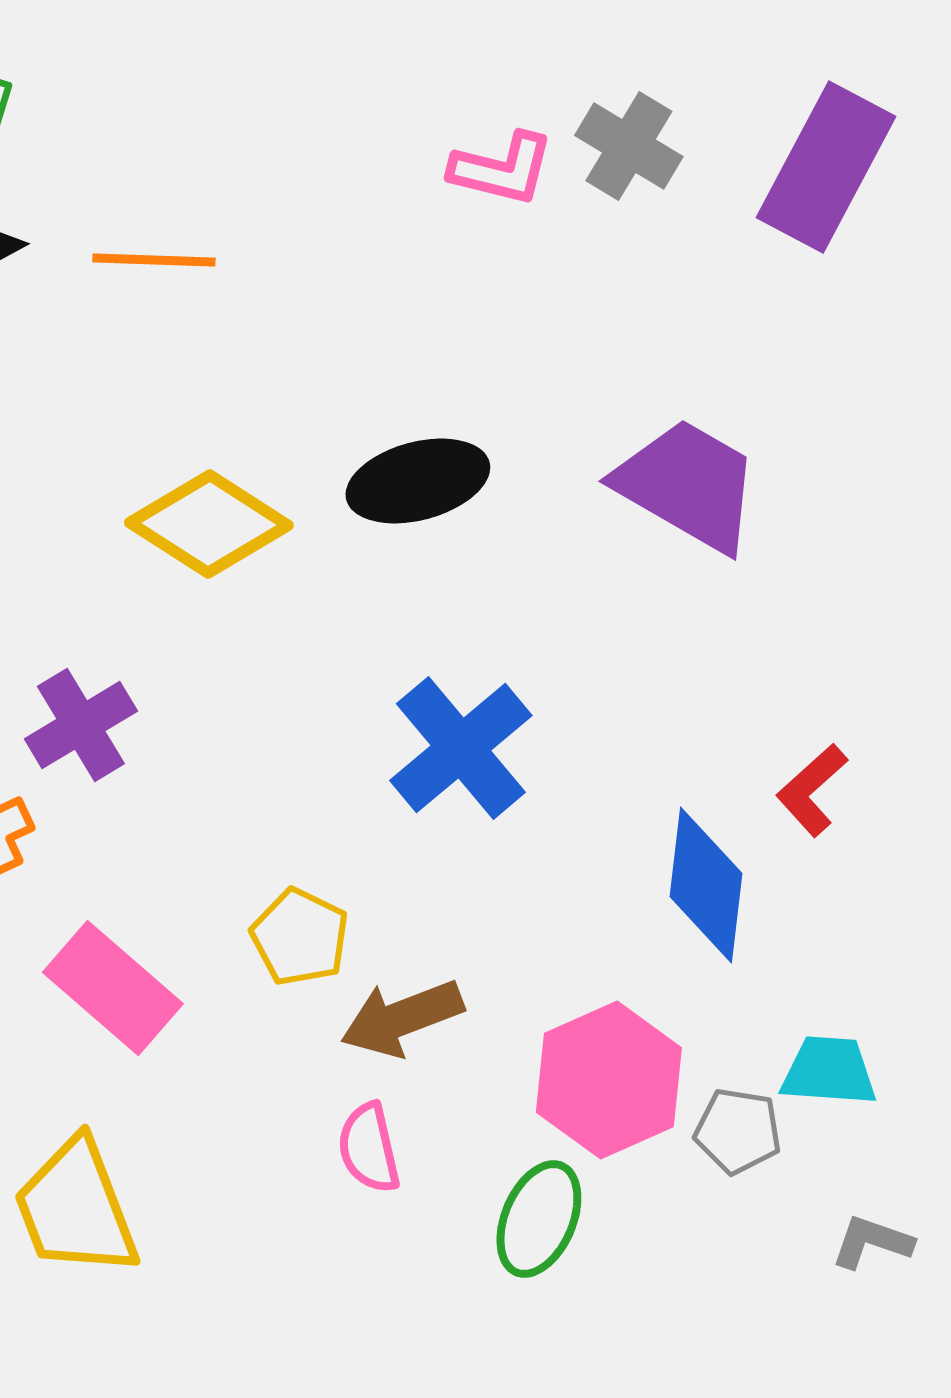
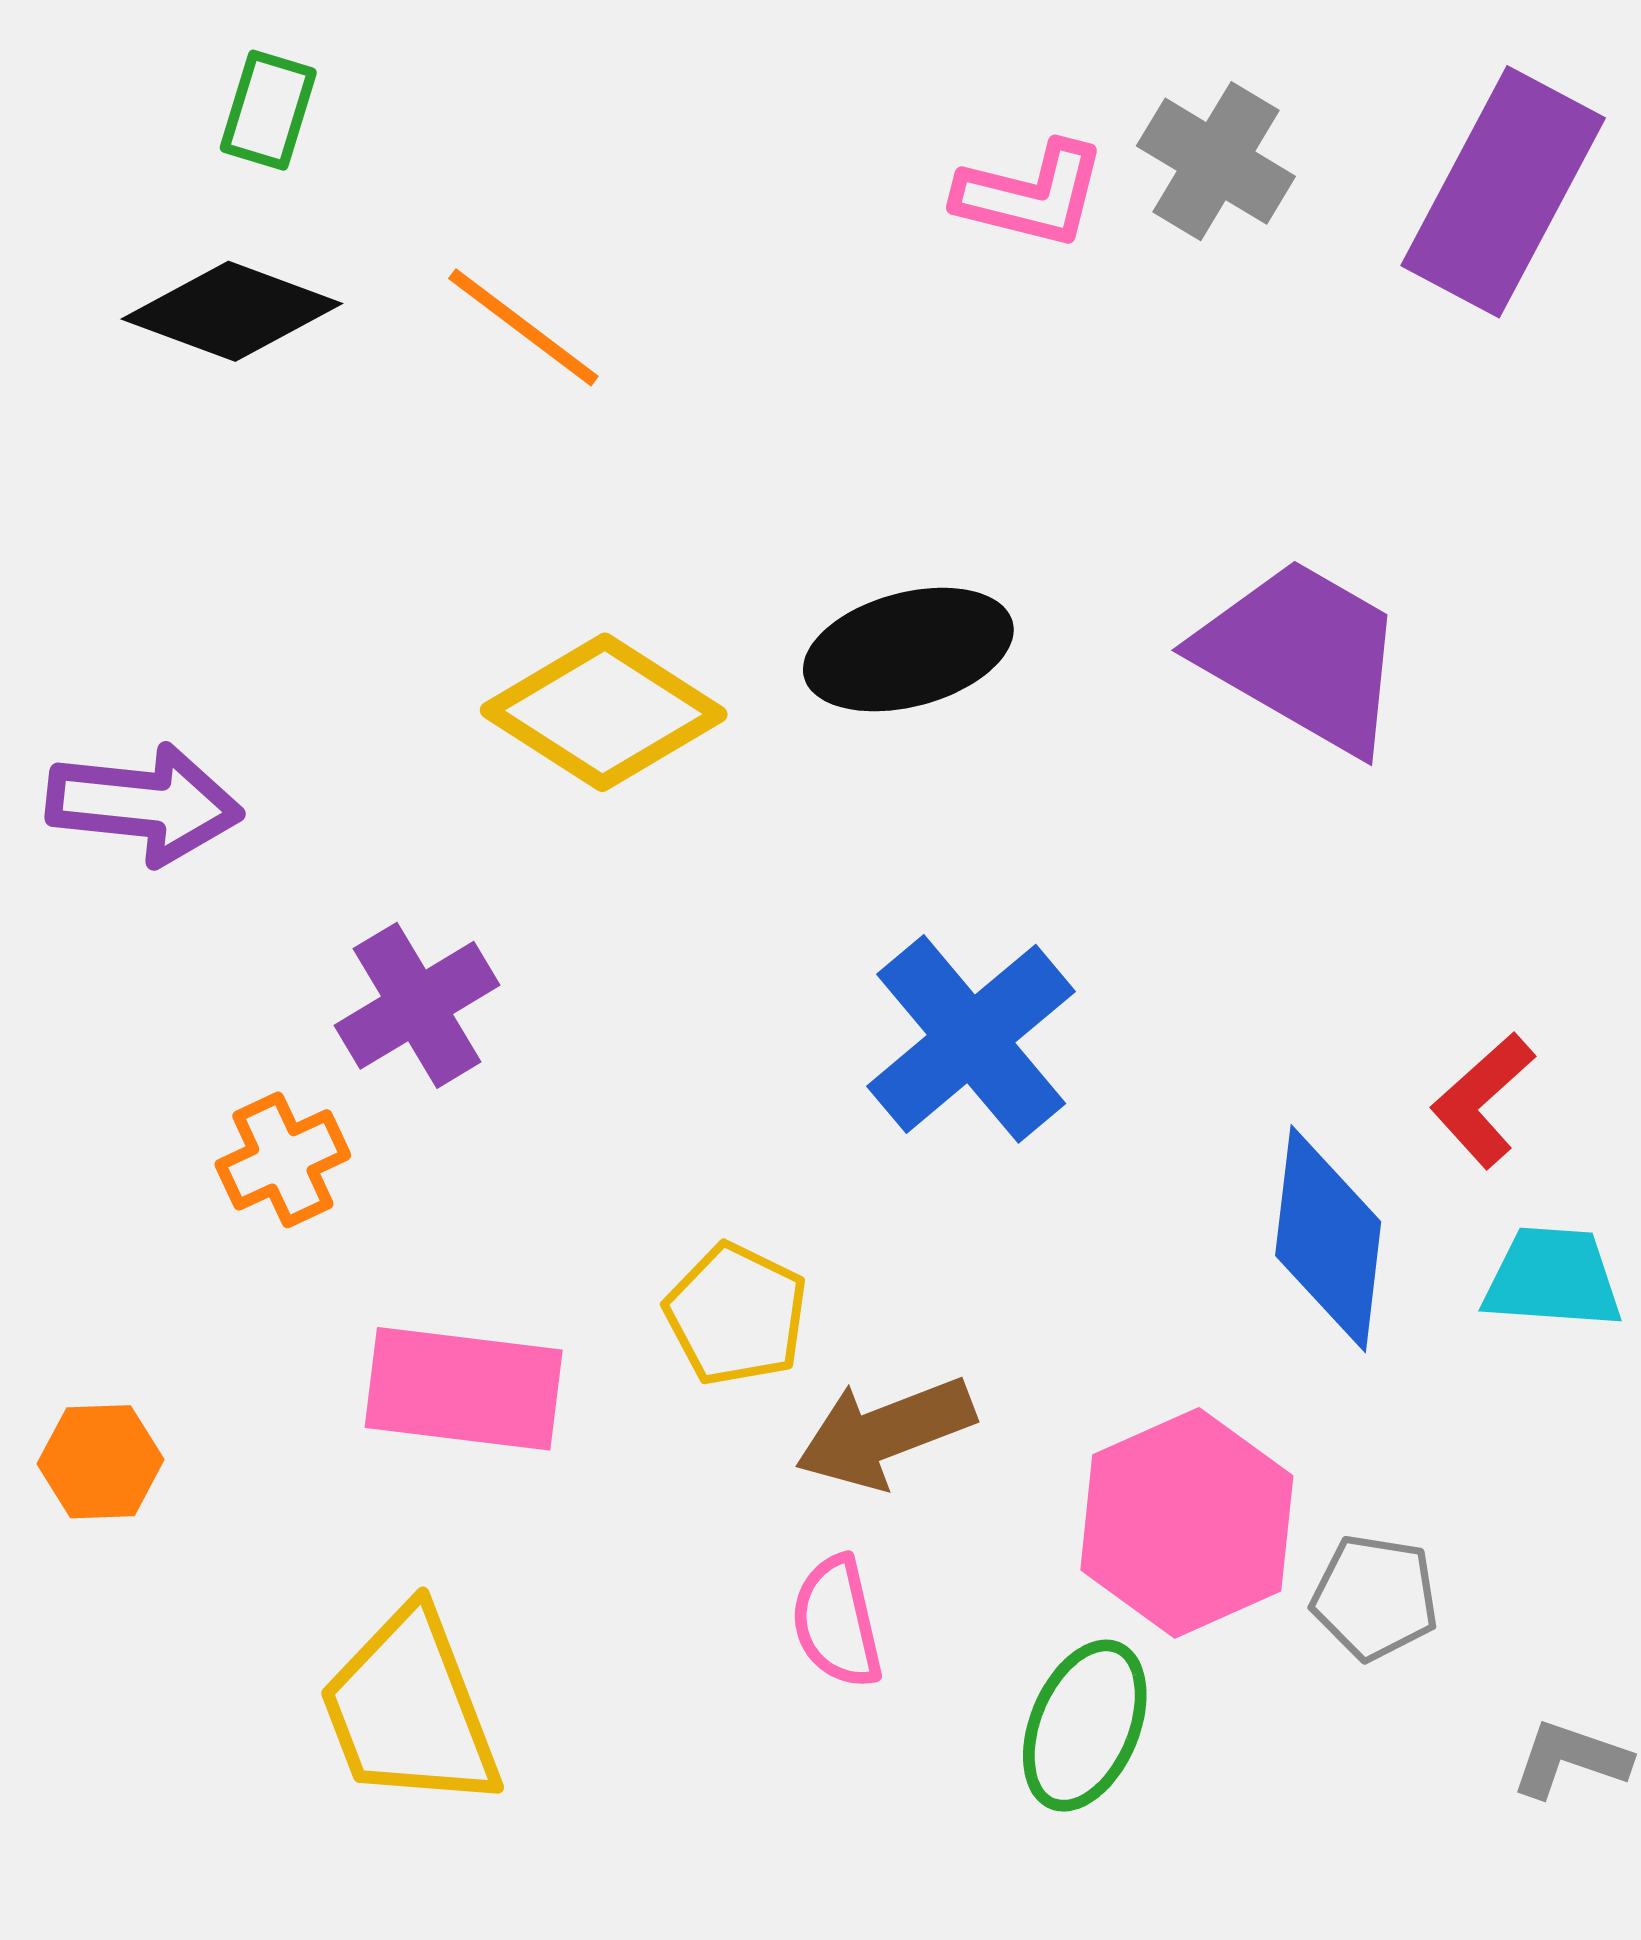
orange line: (154, 260) -> (523, 327), turned 35
pink rectangle: (113, 988) -> (464, 1389), turned -34
cyan trapezoid: (829, 1071) -> (1553, 1278), moved

